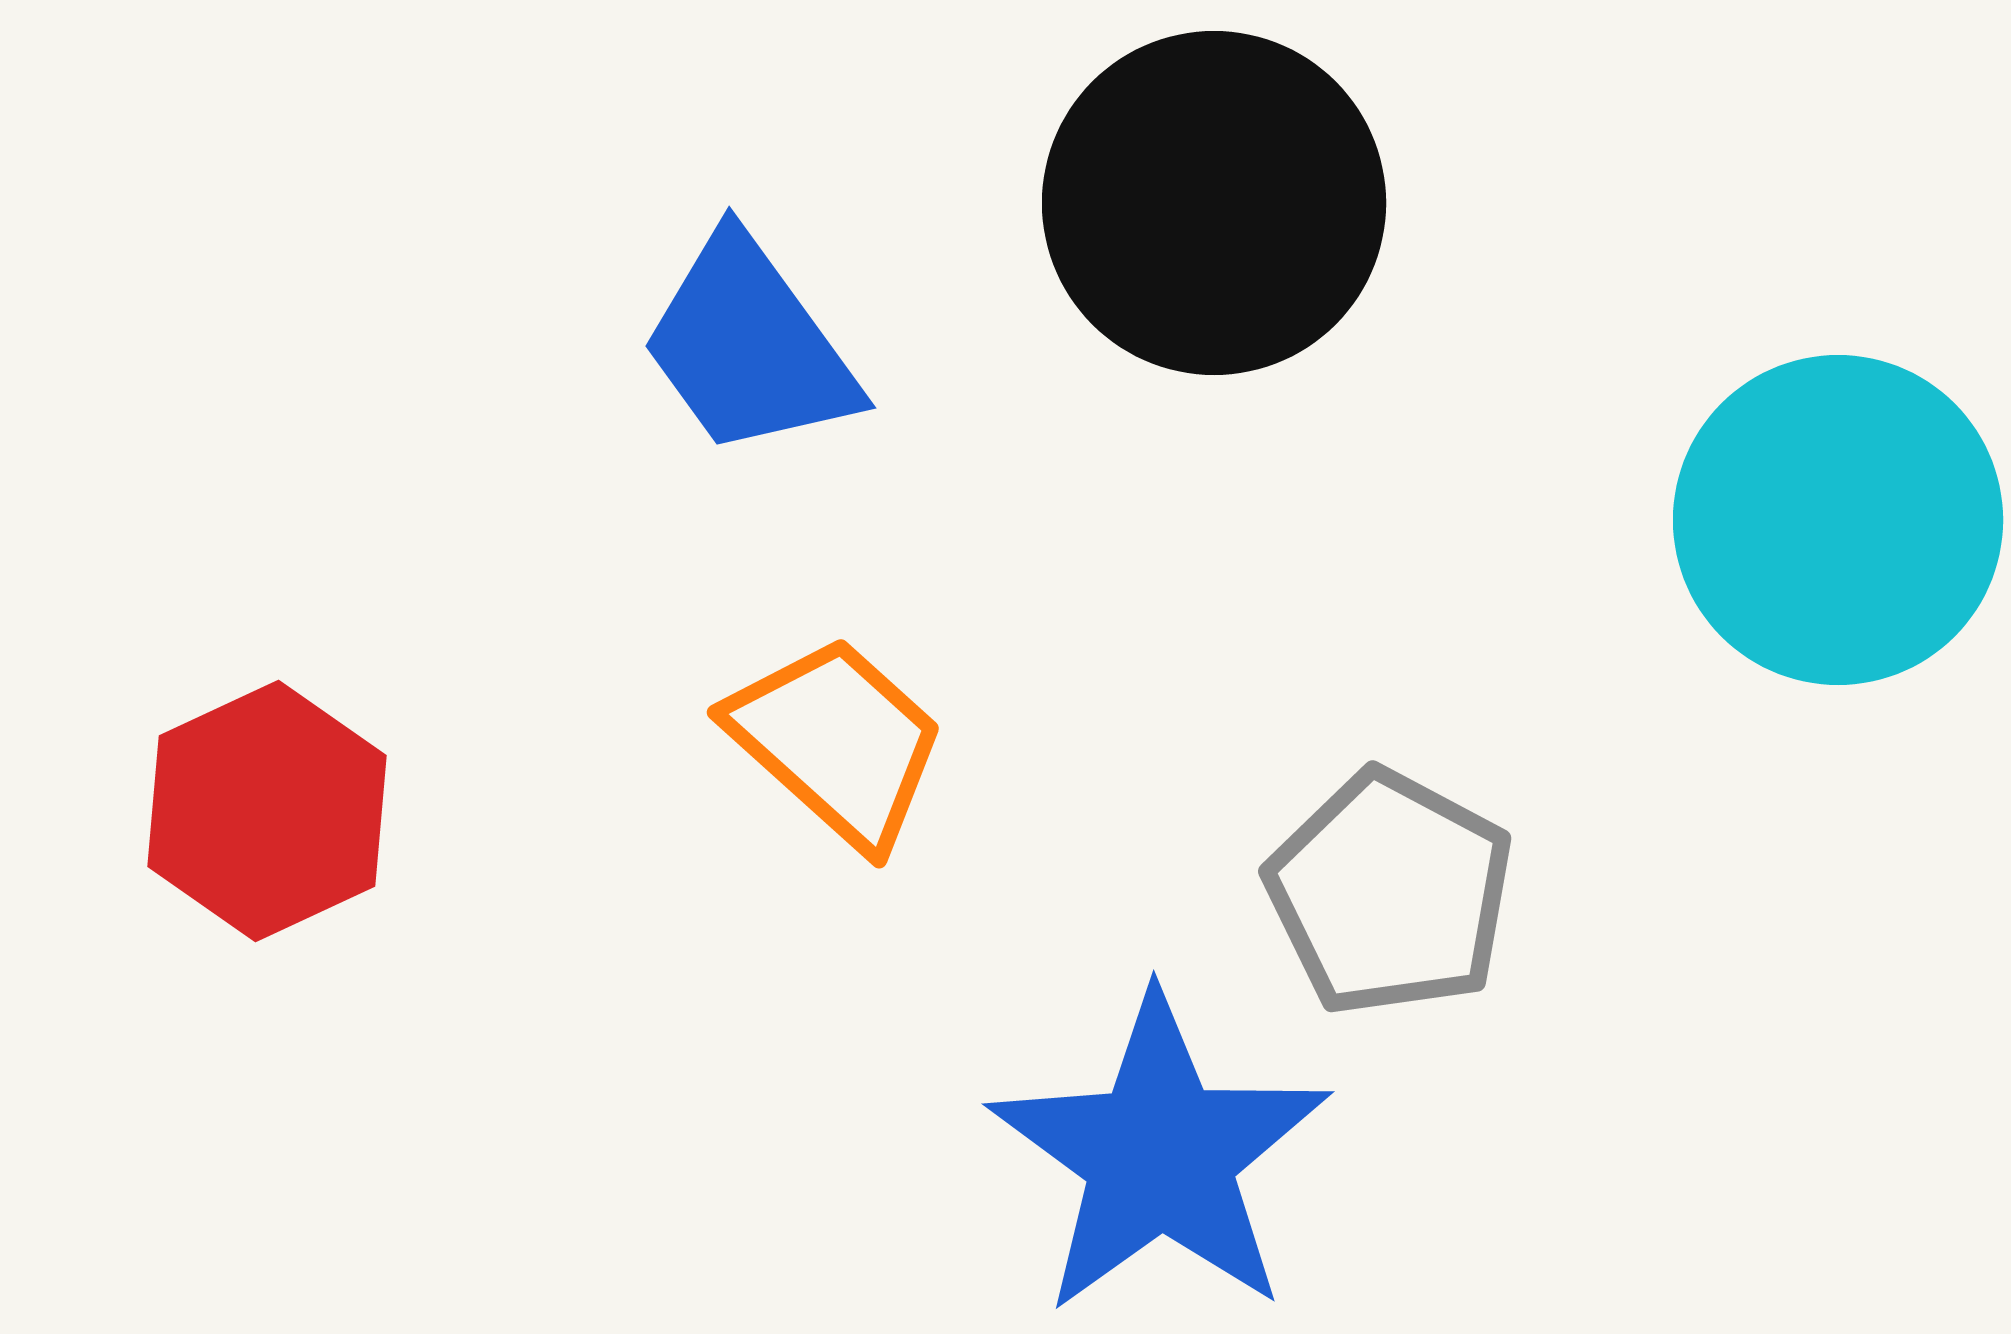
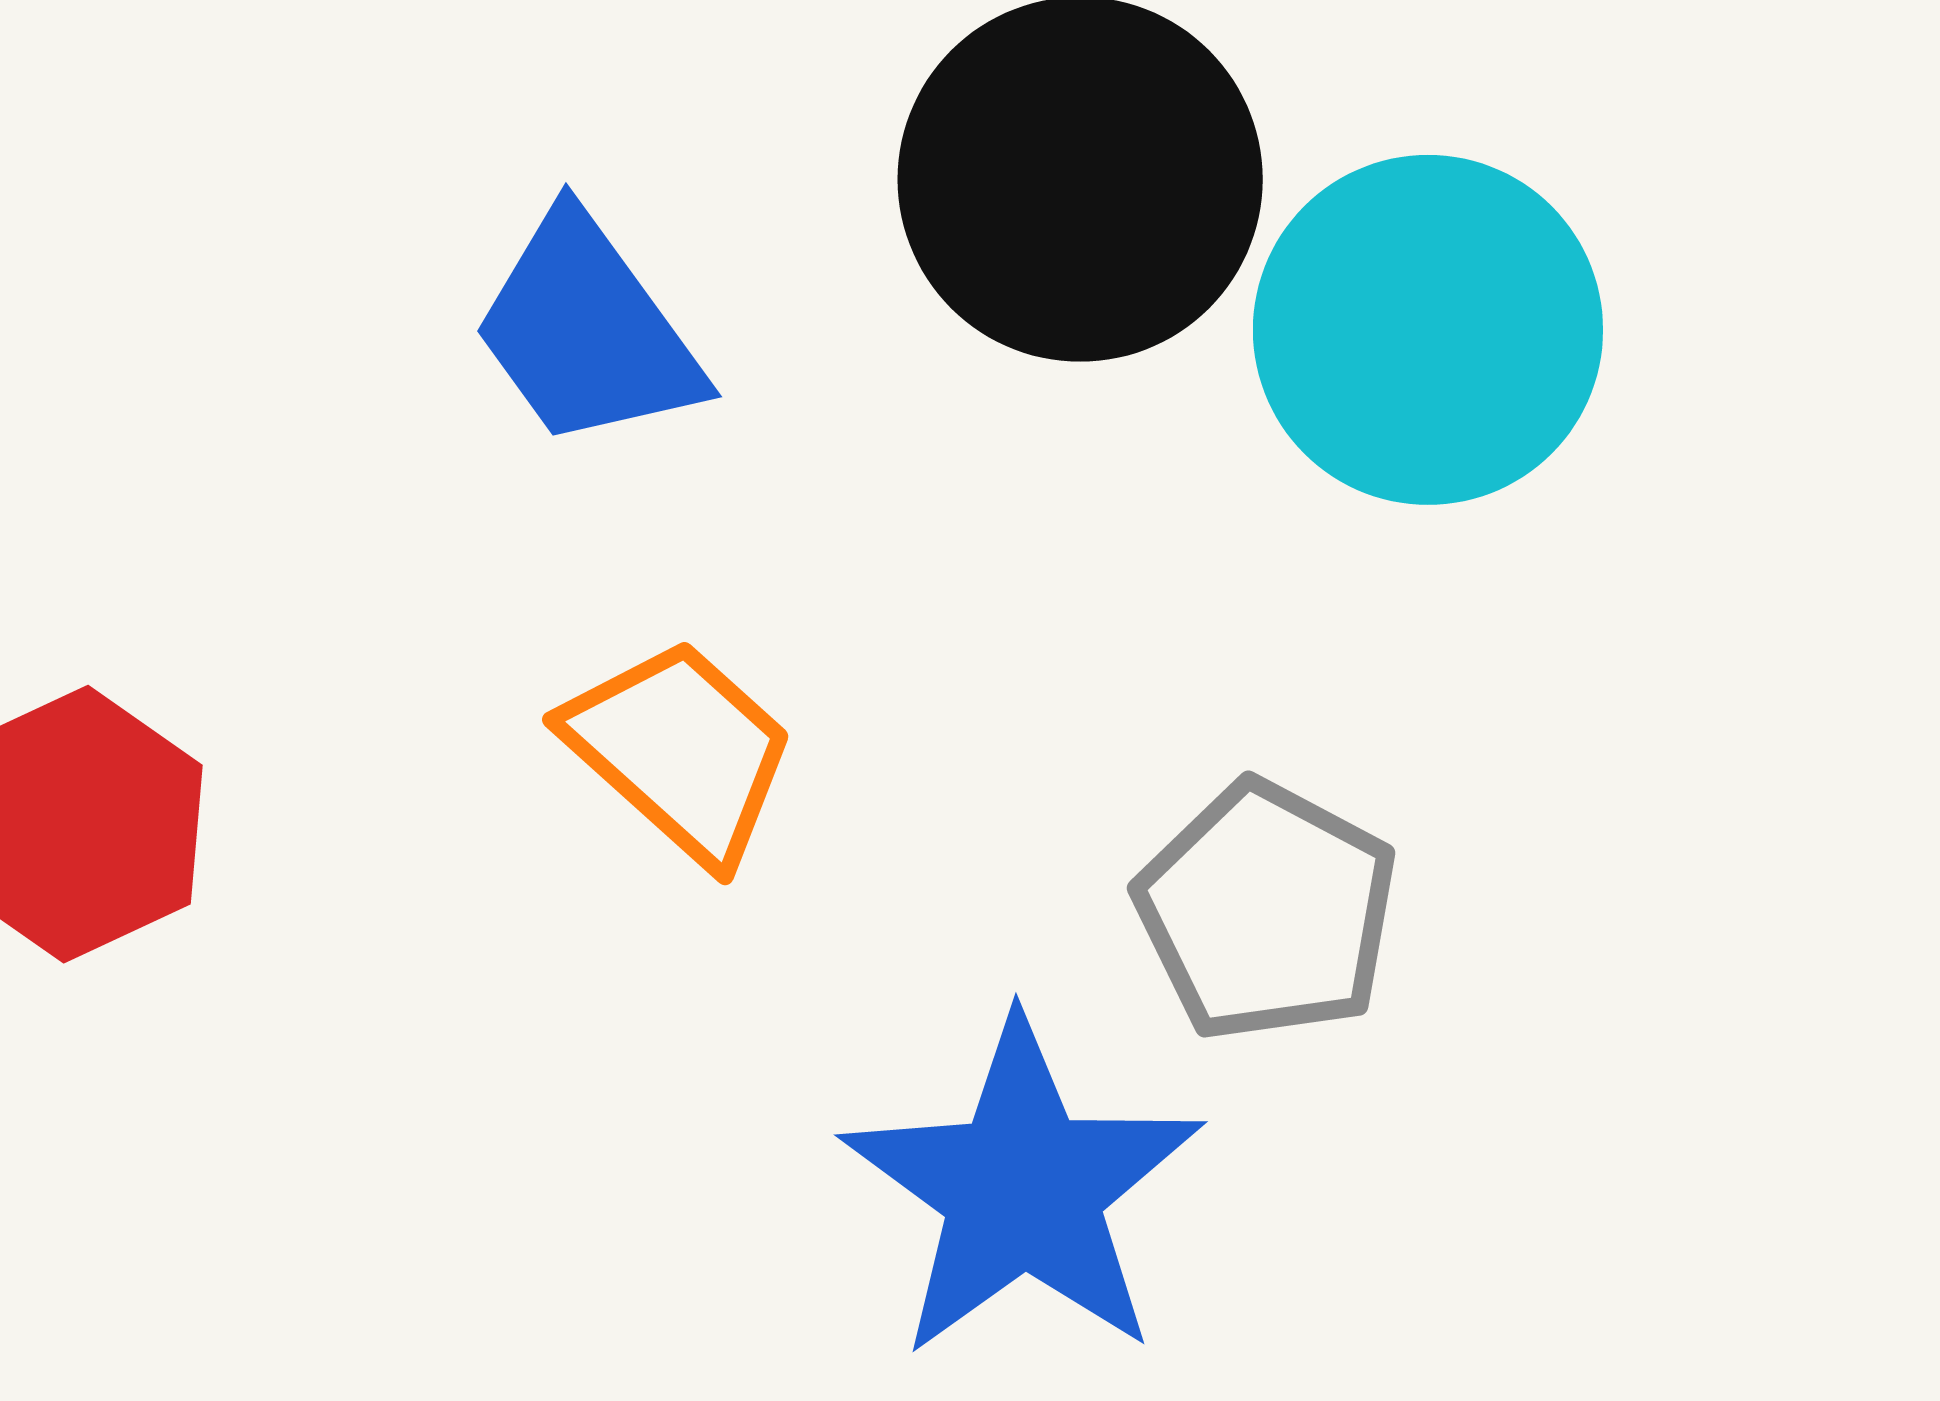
cyan circle: (1838, 520) -> (1428, 330), moved

